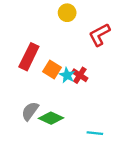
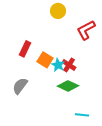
red rectangle: (29, 57) -> (25, 49), size x0.7
gray semicircle: (30, 111) -> (20, 86), moved
green diamond: (51, 118) -> (68, 86), moved

